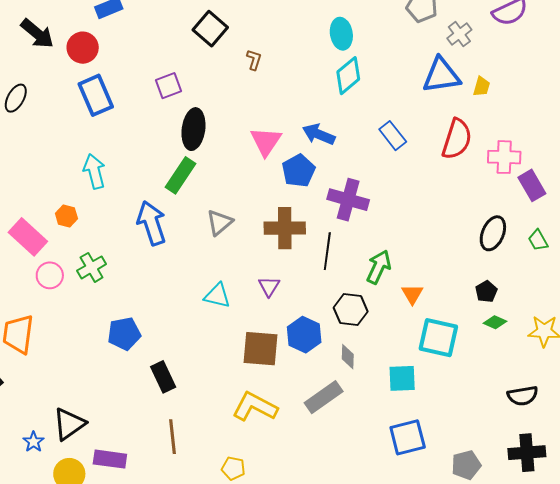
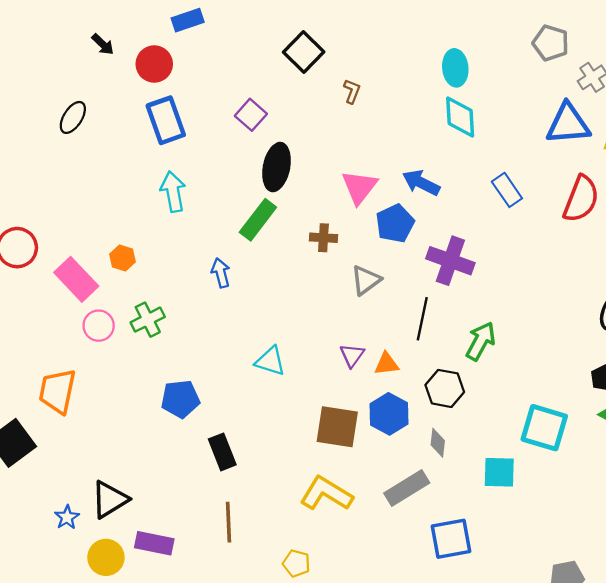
black arrow: (37, 34) -> (103, 44), size x0.6
cyan diamond: (348, 76) -> (460, 117), turned -57
purple square: (168, 86) -> (251, 115), turned -32
cyan arrow: (94, 171) -> (173, 192), moved
blue arrow: (152, 223) -> (221, 273), size x0.6
gray triangle: (220, 223) -> (366, 280), moved
brown cross: (285, 228) -> (323, 238), moved, size x0.6
orange triangle: (412, 294) -> (387, 364), moved, turned 50
cyan triangle: (217, 296) -> (270, 361), moved
blue square: (408, 437) -> (451, 539), moved

